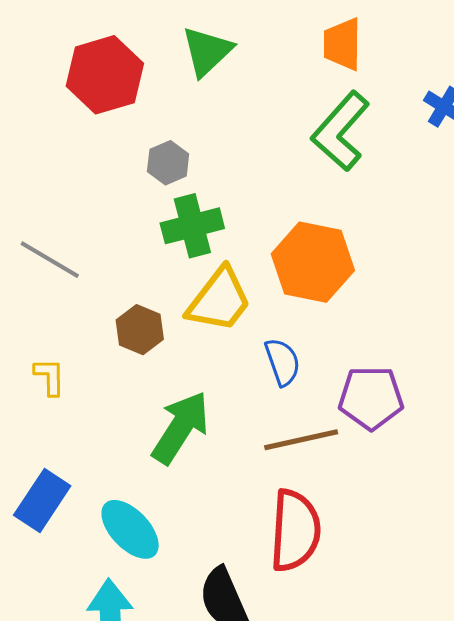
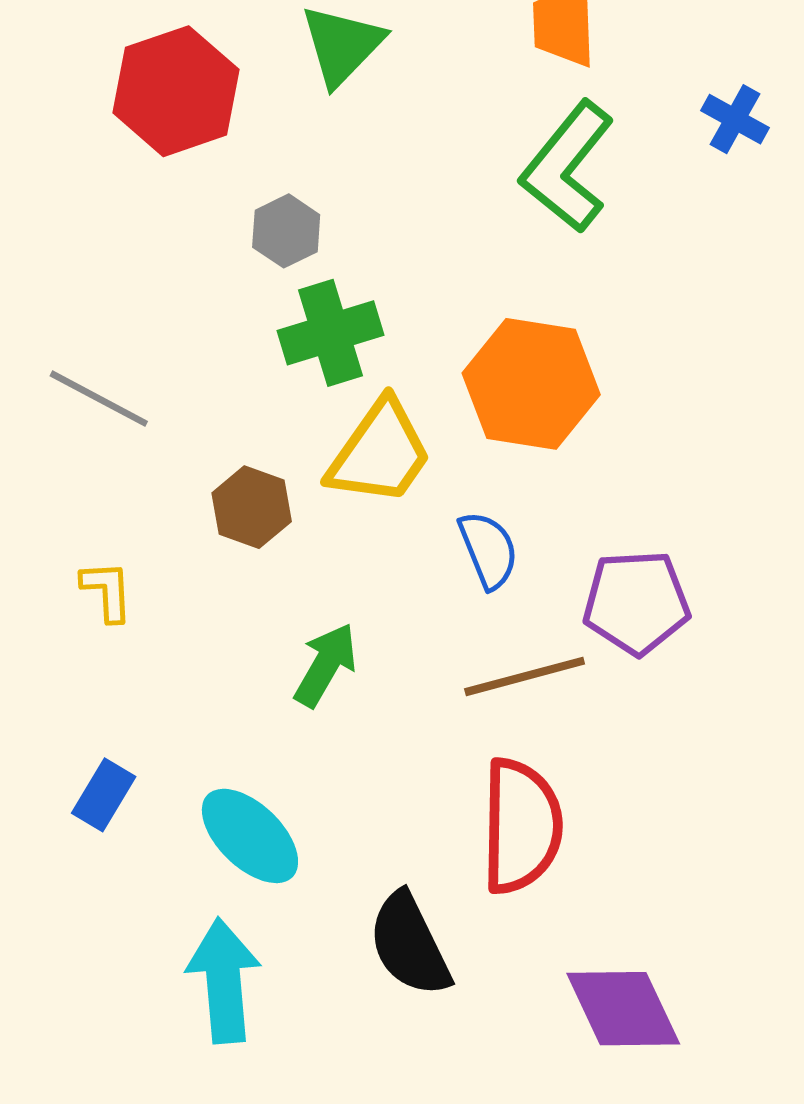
green arrow: (181, 427) -> (326, 665), size x0.7
blue rectangle: (42, 501) -> (104, 795), size x0.7

